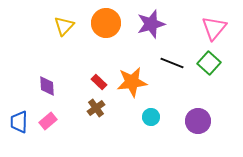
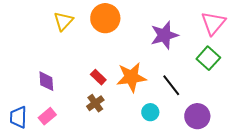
purple star: (151, 24) -> (164, 35), moved
black line: (172, 63) -> (171, 85), moved, turned 30

